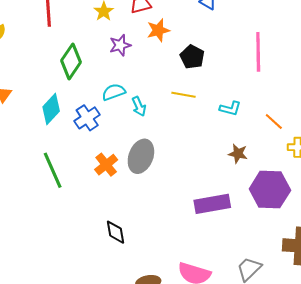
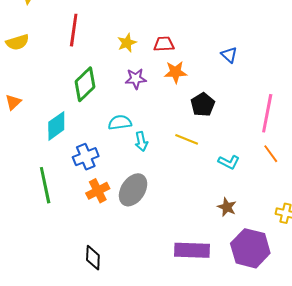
blue cross: (87, 118) -> (86, 157), moved
orange line: (274, 122) -> (271, 154), moved

